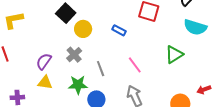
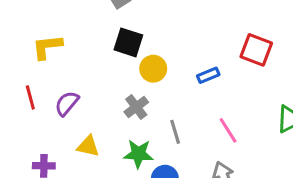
black square: (66, 13) -> (128, 42), turned -30
blue rectangle: (119, 30) -> (208, 75), turned -56
purple semicircle: (44, 61) -> (67, 103), moved

